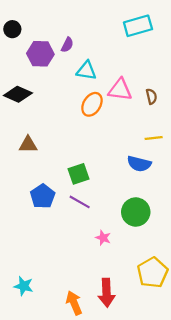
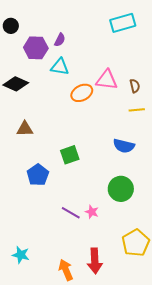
cyan triangle: (86, 71) -> (60, 67), moved
orange ellipse: (92, 104) -> (82, 93), turned 30
yellow line: (154, 138) -> (137, 110), moved
purple line: (80, 202) -> (71, 213), moved

